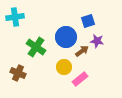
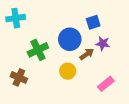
green cross: (36, 47) -> (38, 50), turned 30
pink rectangle: (80, 79) -> (106, 84), moved

